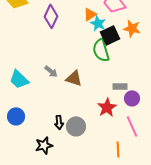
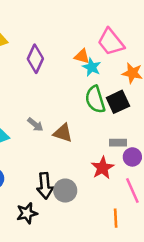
orange triangle: (90, 14) -> (82, 56), turned 48
black square: (110, 35) -> (118, 102), moved
black arrow: (59, 122) -> (45, 186), size x1.5

